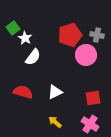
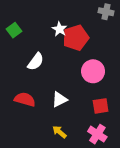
gray cross: (97, 35) -> (106, 12), moved
white star: (25, 38) -> (59, 29), moved
pink circle: (86, 55) -> (93, 71), moved

